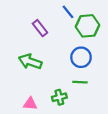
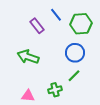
blue line: (68, 12) -> (56, 15), moved
green line: (80, 82) -> (74, 76), turned -48

